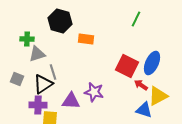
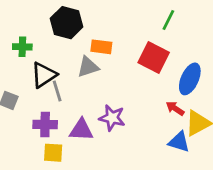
gray triangle: (37, 54) -> (88, 67), moved
red square: (127, 66) -> (154, 58), moved
black triangle: (43, 84) -> (44, 75), moved
purple cross: (38, 105) -> (45, 125), moved

